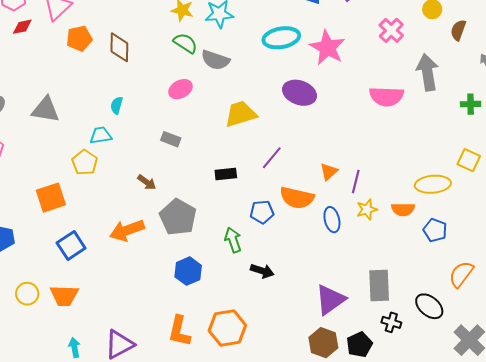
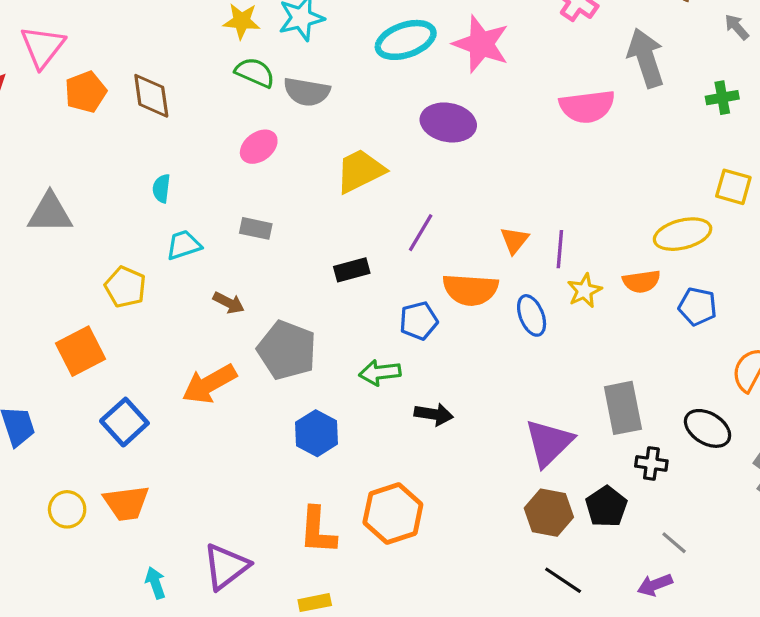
cyan trapezoid: (101, 135) -> (184, 245), moved
green arrow: (233, 240) -> (380, 373), turned -70

